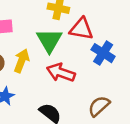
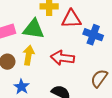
green triangle: (49, 40) -> (34, 29), moved, turned -40

